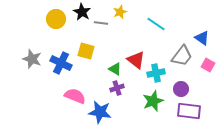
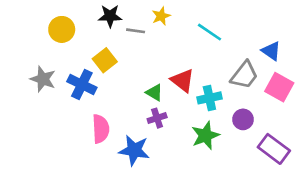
black star: (82, 12) -> (110, 16), turned -30
yellow circle: (56, 19) -> (62, 29), moved
yellow square: (86, 51) -> (105, 60), moved, turned 36
pink square: (208, 65) -> (279, 87), size x1.5
pink semicircle: (75, 96) -> (101, 129), turned 65
purple rectangle: (189, 111) -> (274, 149), moved, turned 30

